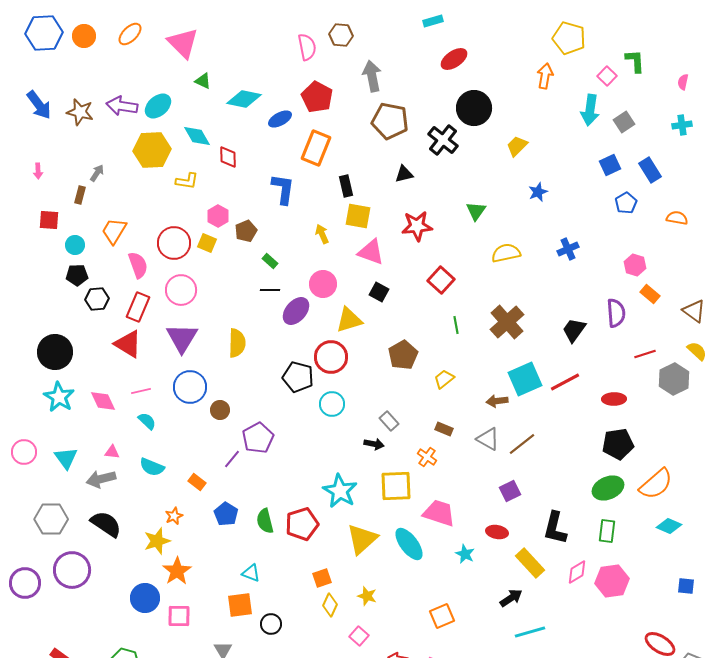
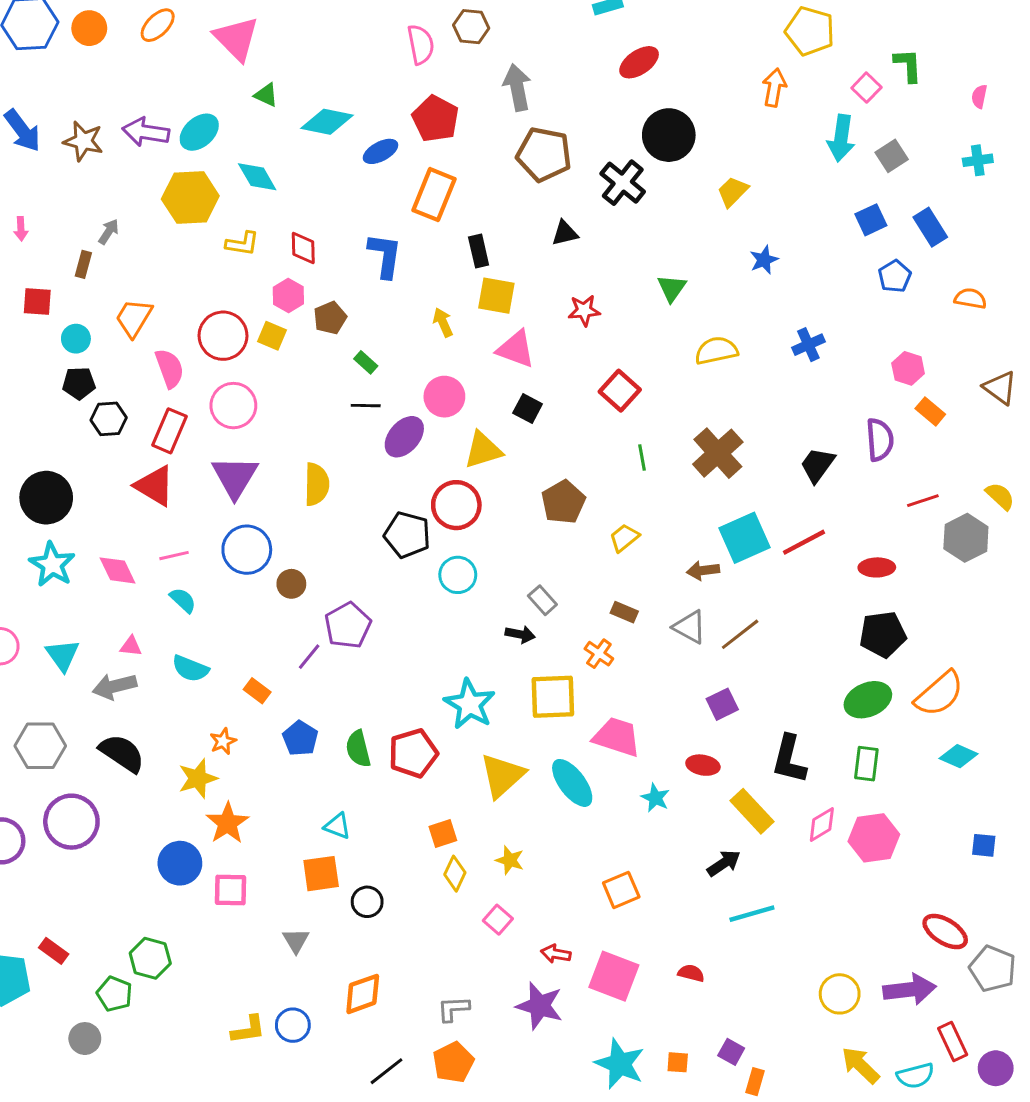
red diamond: (228, 157) -> (303, 248), moved
red star: (417, 226) -> (584, 310), size x0.7
brown triangle: (694, 311) -> (1000, 388), moved

